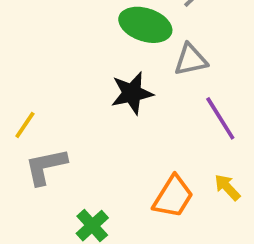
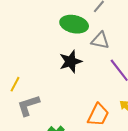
gray triangle: (191, 60) -> (100, 40), turned 30

